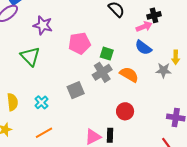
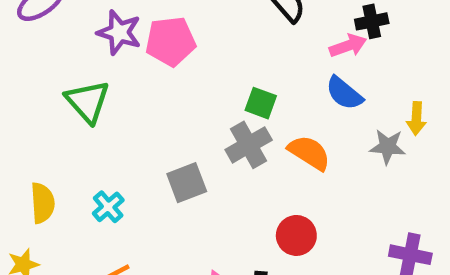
pink pentagon: (79, 43) -> (171, 41), moved

